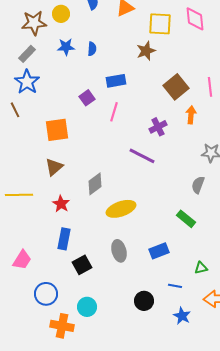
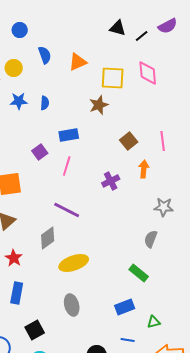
brown square: (176, 87) -> (129, 141), size x0.7
purple line: (142, 156) -> (67, 210), moved
blue rectangle: (159, 251) -> (125, 307), moved
black square: (82, 265) -> (35, 330), moved

